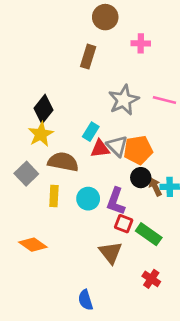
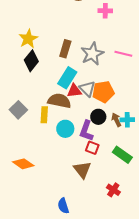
brown rectangle: (88, 57) -> (65, 49), moved
cyan rectangle: (91, 132) -> (67, 78), size x1.5
yellow star: (41, 134) -> (28, 39), moved
brown semicircle: (63, 162) -> (59, 101), moved
black circle: (141, 178) -> (98, 117), moved
yellow rectangle: (54, 196) -> (44, 115), moved
green rectangle: (149, 234) -> (122, 155), moved

